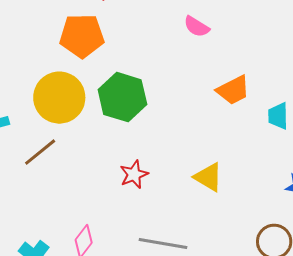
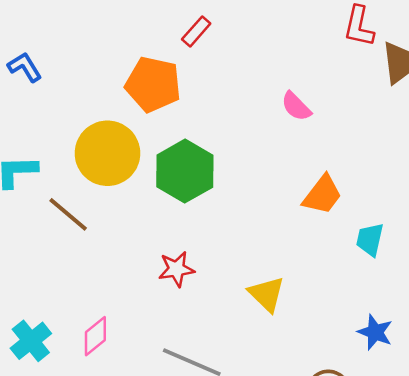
orange trapezoid: (233, 90) -> (322, 195), turned -39
brown line: (40, 152) -> (68, 214), turned 66

